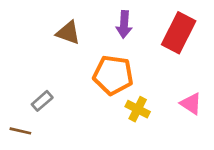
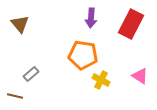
brown triangle: (68, 33) -> (20, 24), moved, turned 30

